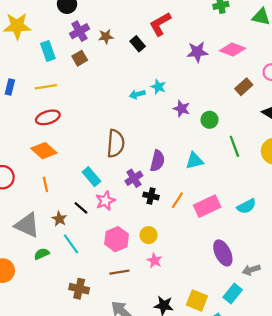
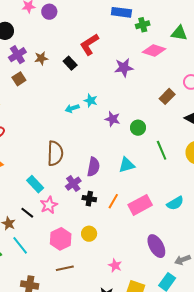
pink diamond: (232, 49) -> (154, 51), moved
pink star: (154, 261) -> (115, 265), moved

